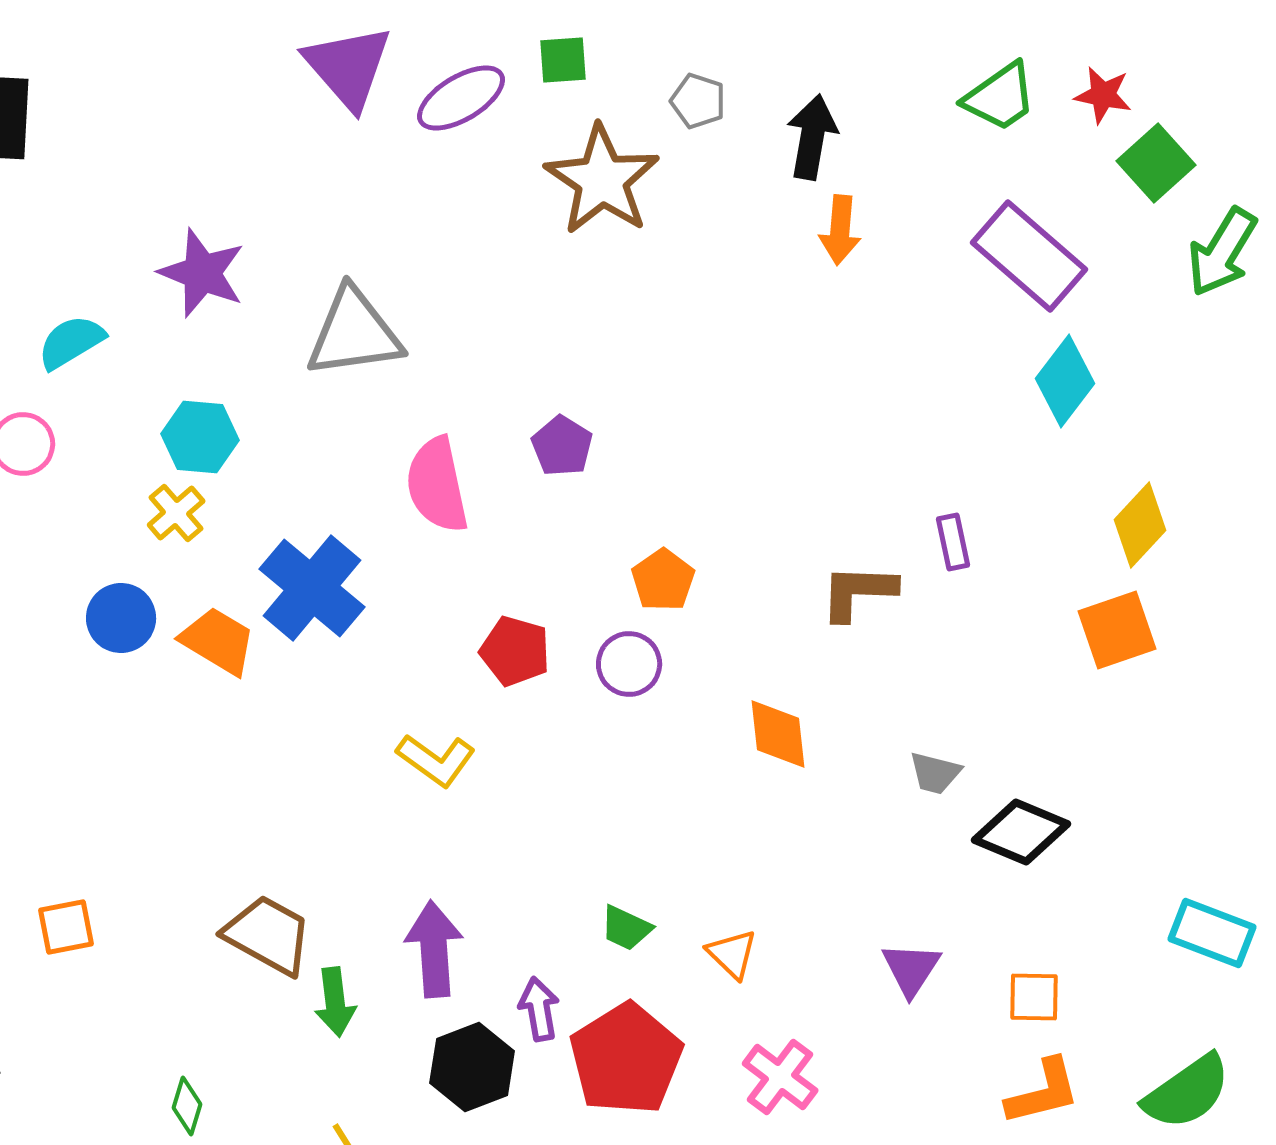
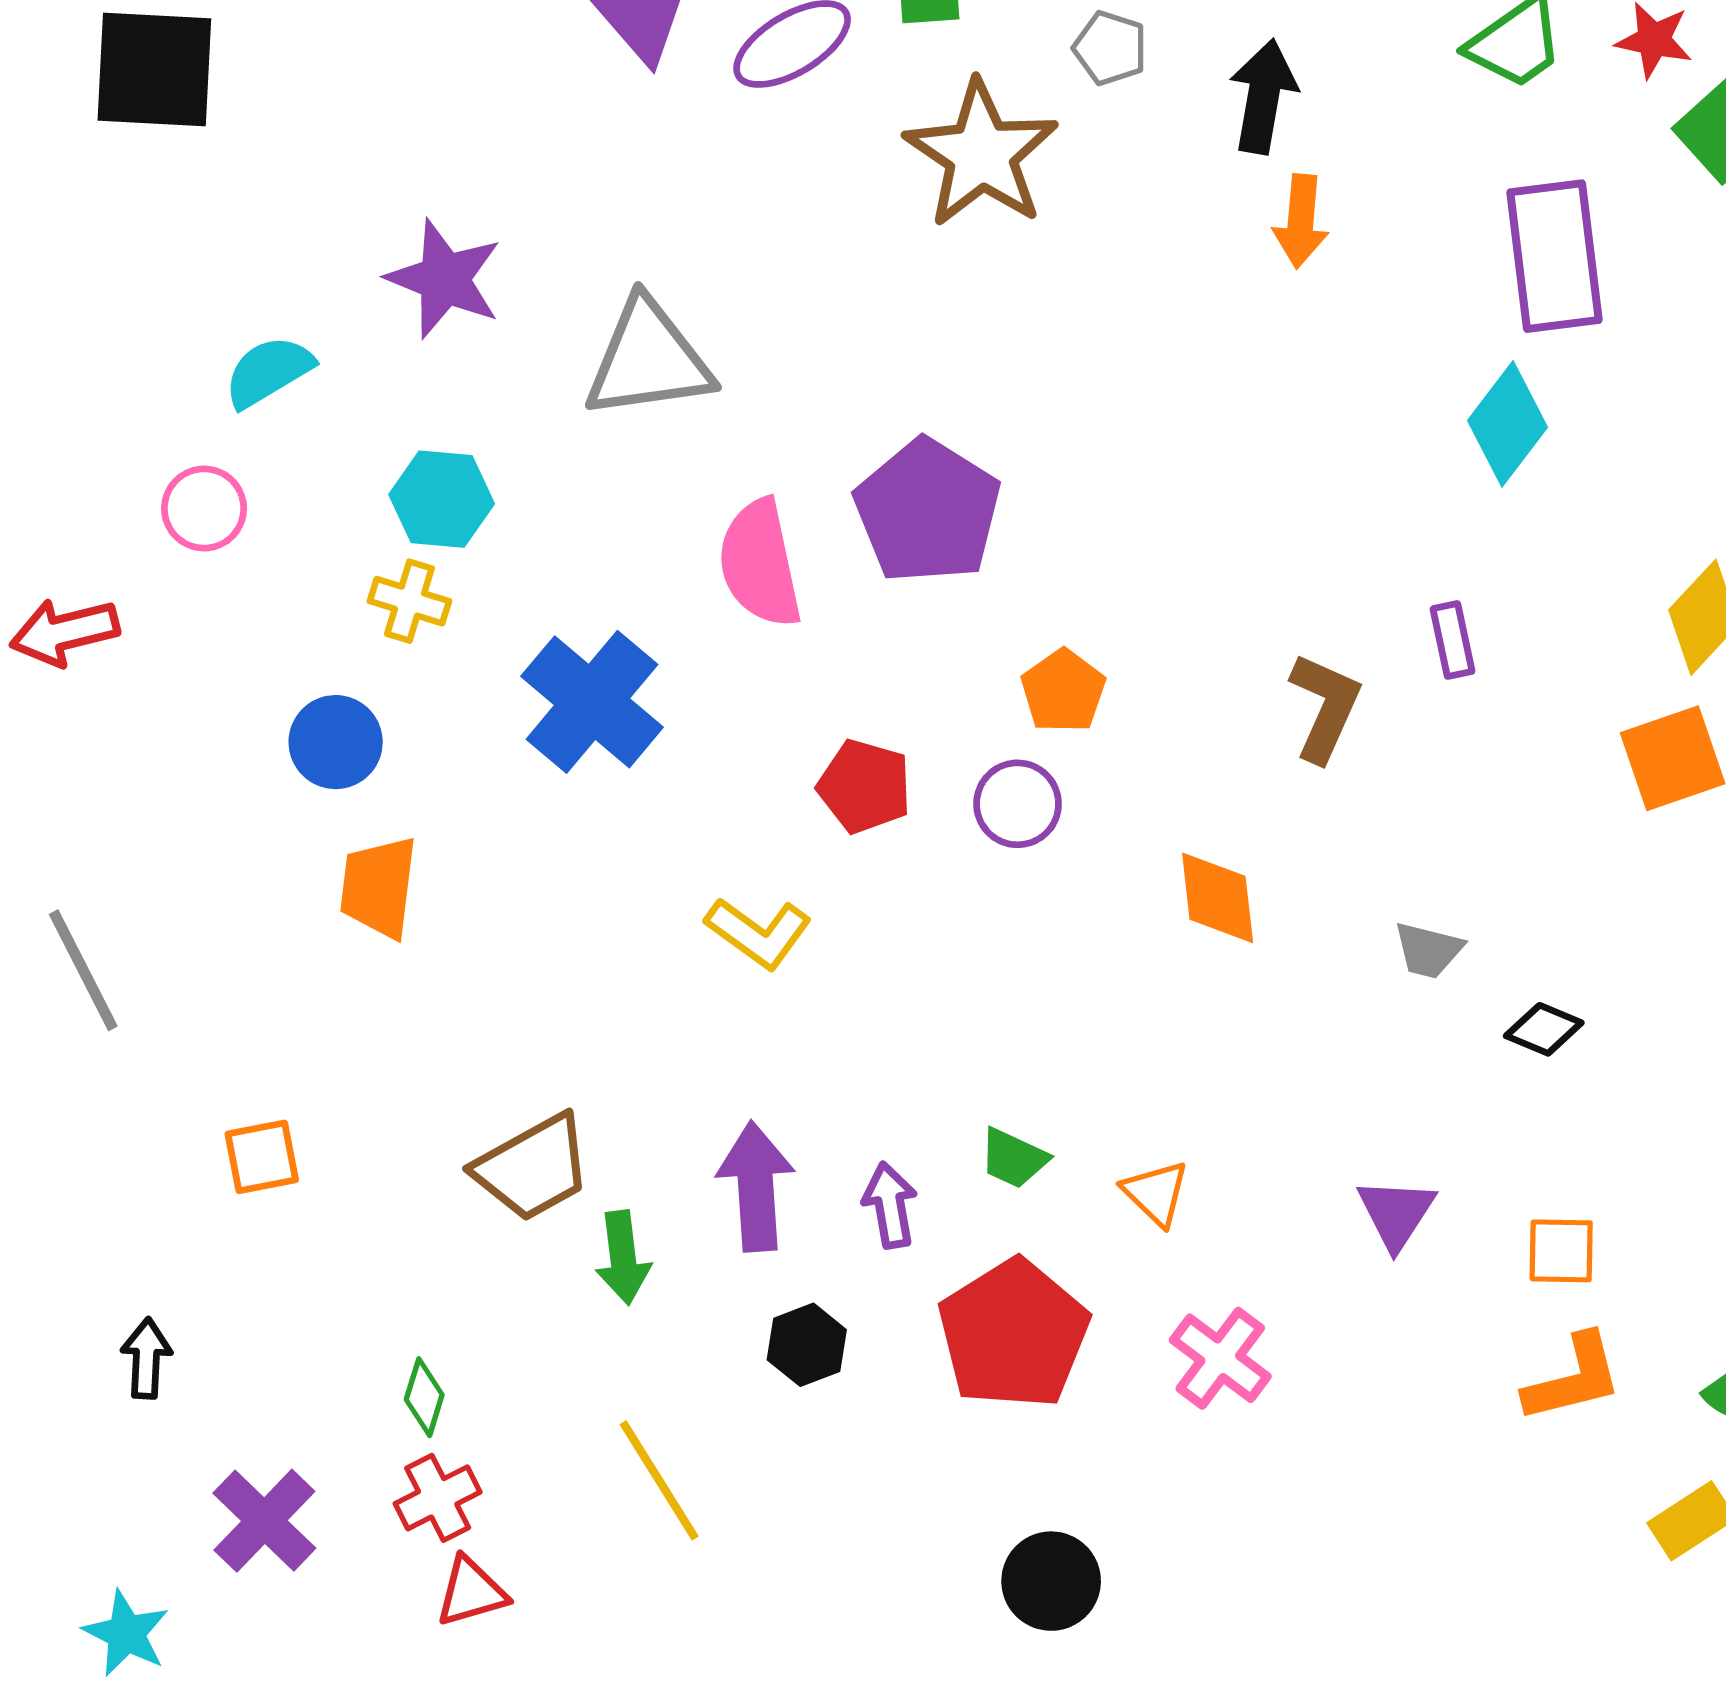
purple rectangle: (1029, 256) -> (1554, 256), turned 42
cyan diamond: (1065, 381) -> (1508, 424), moved
purple pentagon: (562, 446) -> (928, 511), size x1.8
yellow cross: (176, 513) -> (409, 601), turned -32
brown L-shape: (858, 592) -> (1325, 707), turned 112
orange trapezoid: (218, 641) -> (379, 887), moved, turned -114
black diamond: (1021, 832) -> (1544, 1029), size x0.6
brown trapezoid: (268, 935) -> (533, 1168), turned 122
purple arrow: (539, 1009) -> (890, 1205), moved
black hexagon: (472, 1067) -> (807, 1345), size x0.7

